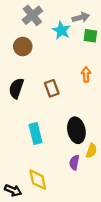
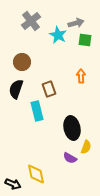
brown circle: (23, 46) -> (22, 62), moved
cyan rectangle: (36, 133) -> (37, 111), moved
purple semicircle: (74, 162) -> (70, 158), turned -72

